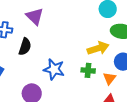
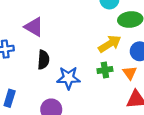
black semicircle: (25, 47) -> (43, 60), moved

